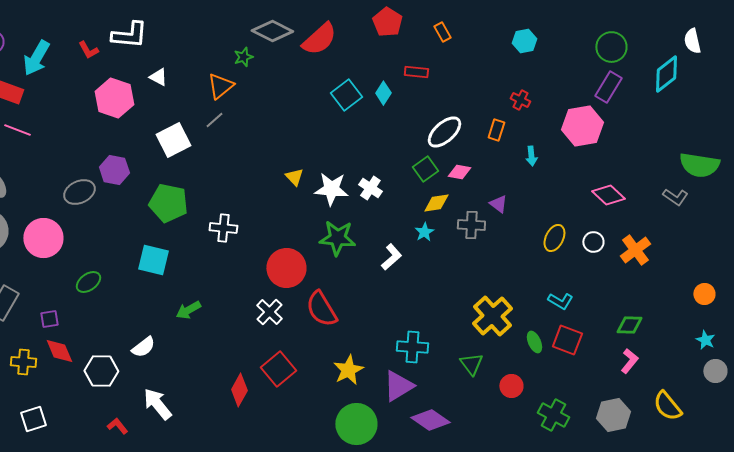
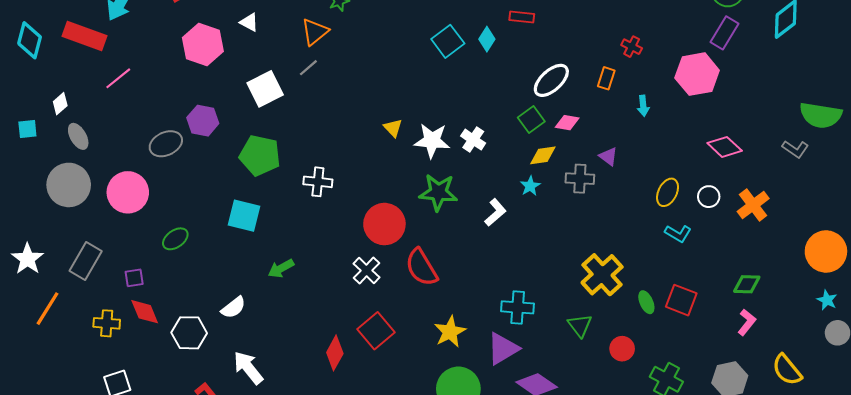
pink line: (17, 130) -> (118, 78), moved, turned -60
orange circle: (704, 294) -> (826, 251), size x1.8
cyan L-shape: (560, 301) -> (678, 234), moved

